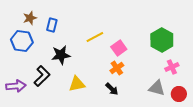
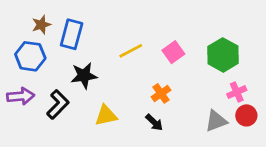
blue rectangle: (52, 25) -> (72, 34), size x1.5
pink square: (119, 48) -> (173, 52), moved
purple arrow: (16, 86) -> (21, 96), moved
gray triangle: (157, 88) -> (216, 121), turned -36
red circle: (179, 94) -> (246, 115), moved

